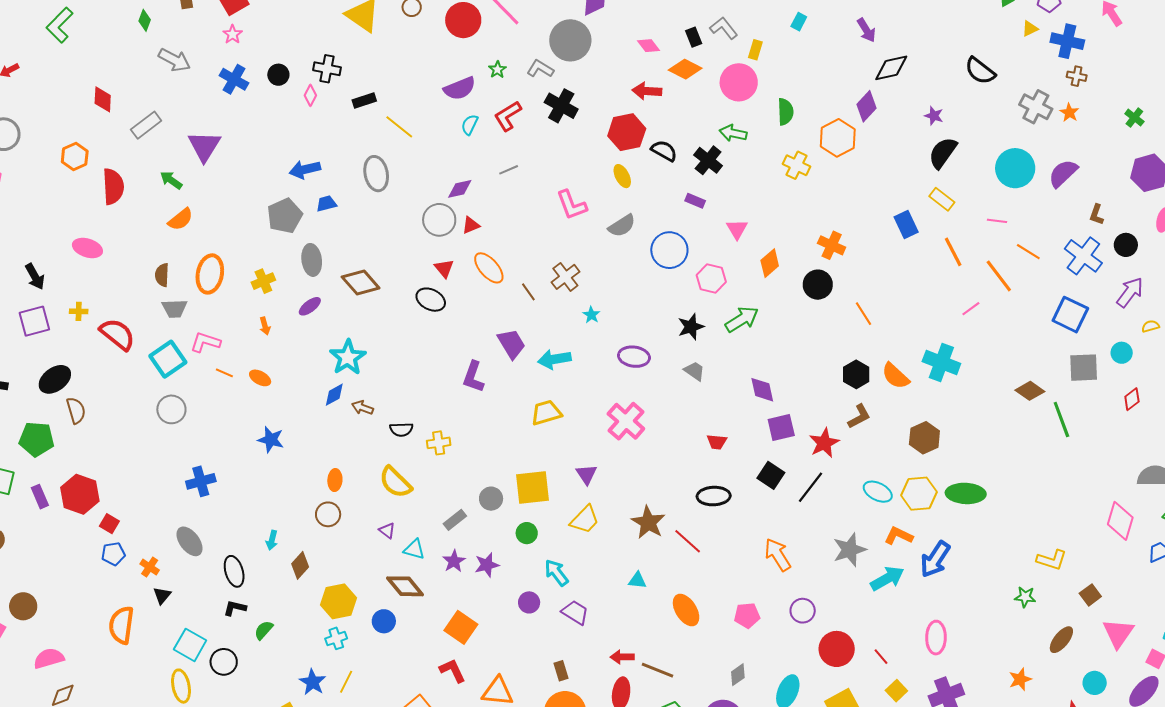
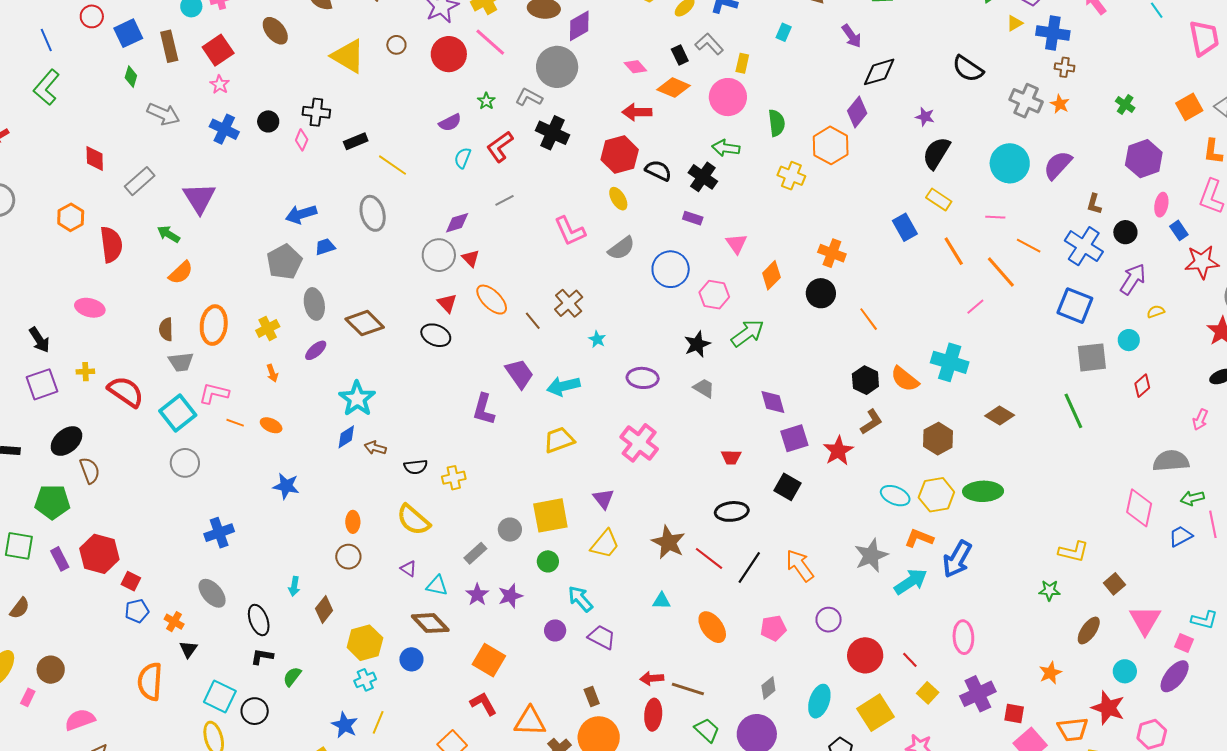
purple semicircle: (460, 88) -> (450, 123), size x0.7
red triangle: (471, 225) -> (471, 258), turned -48
brown diamond: (1030, 391) -> (1000, 416), moved
black line: (810, 487) -> (749, 567), moved

